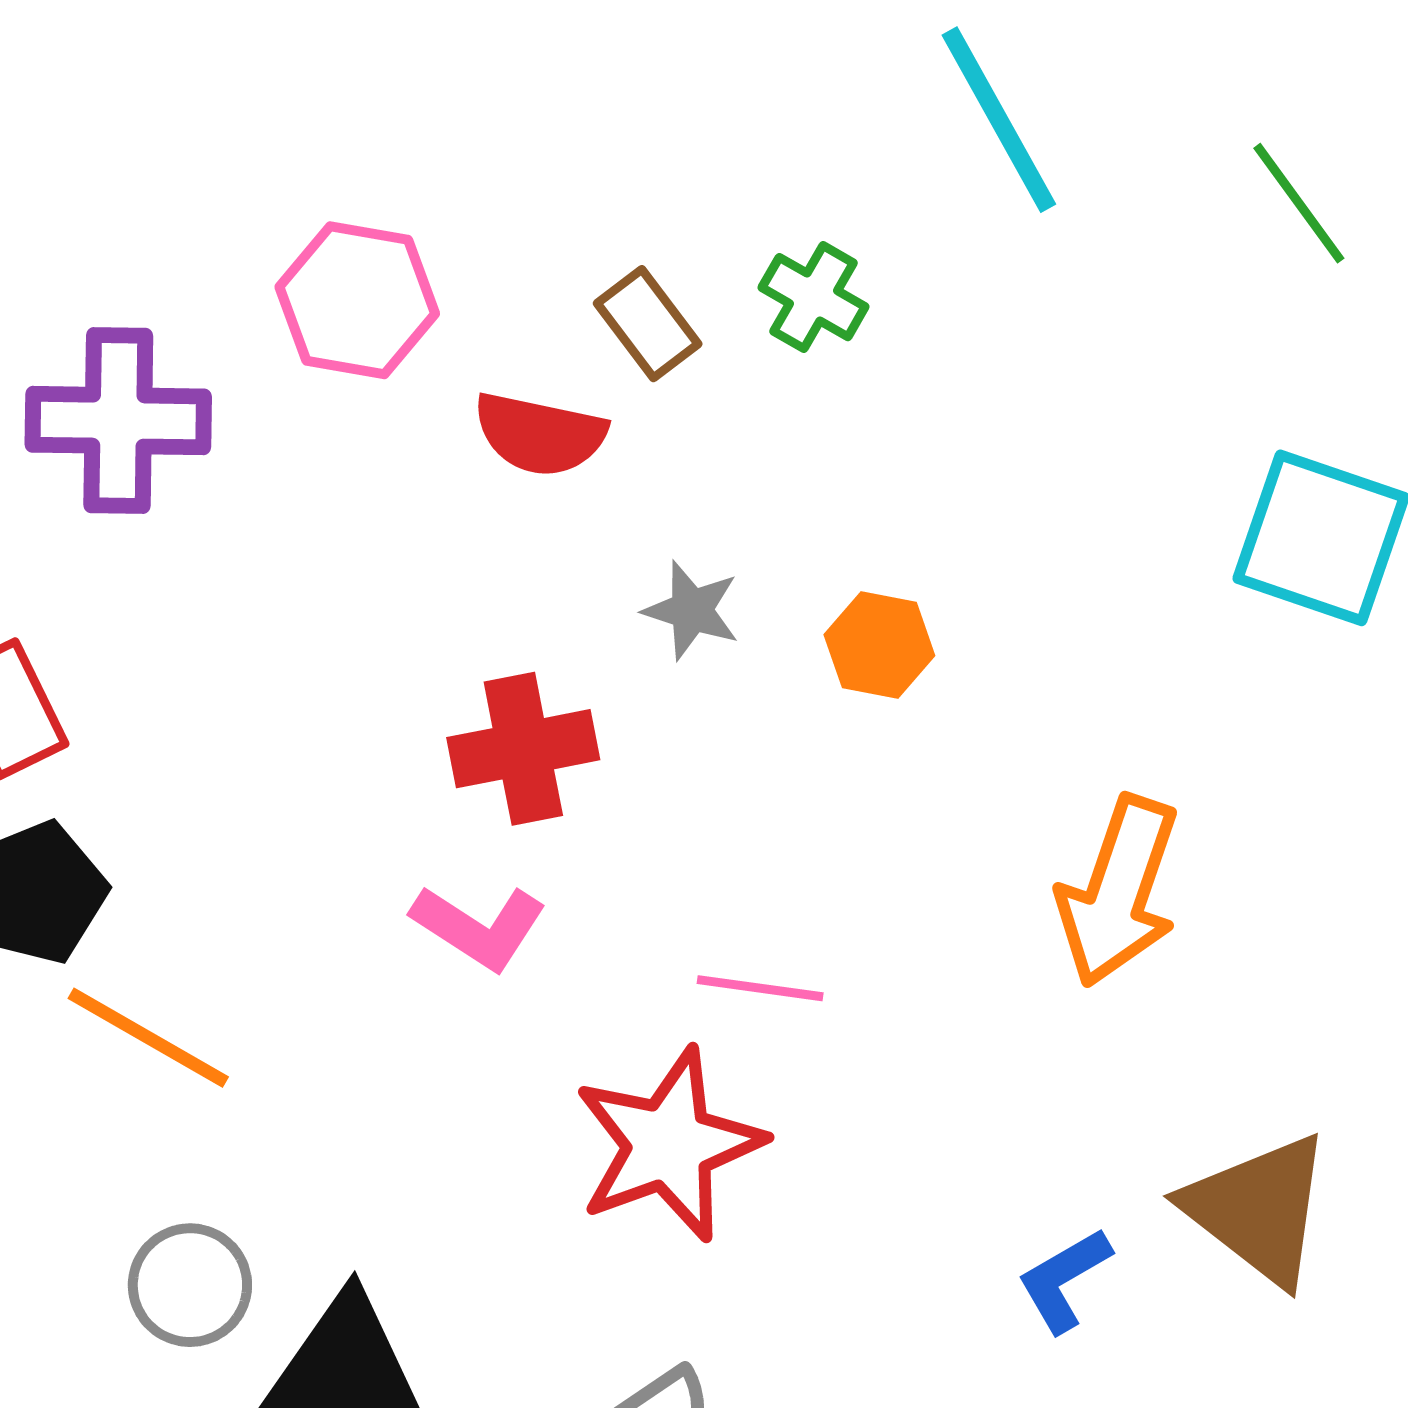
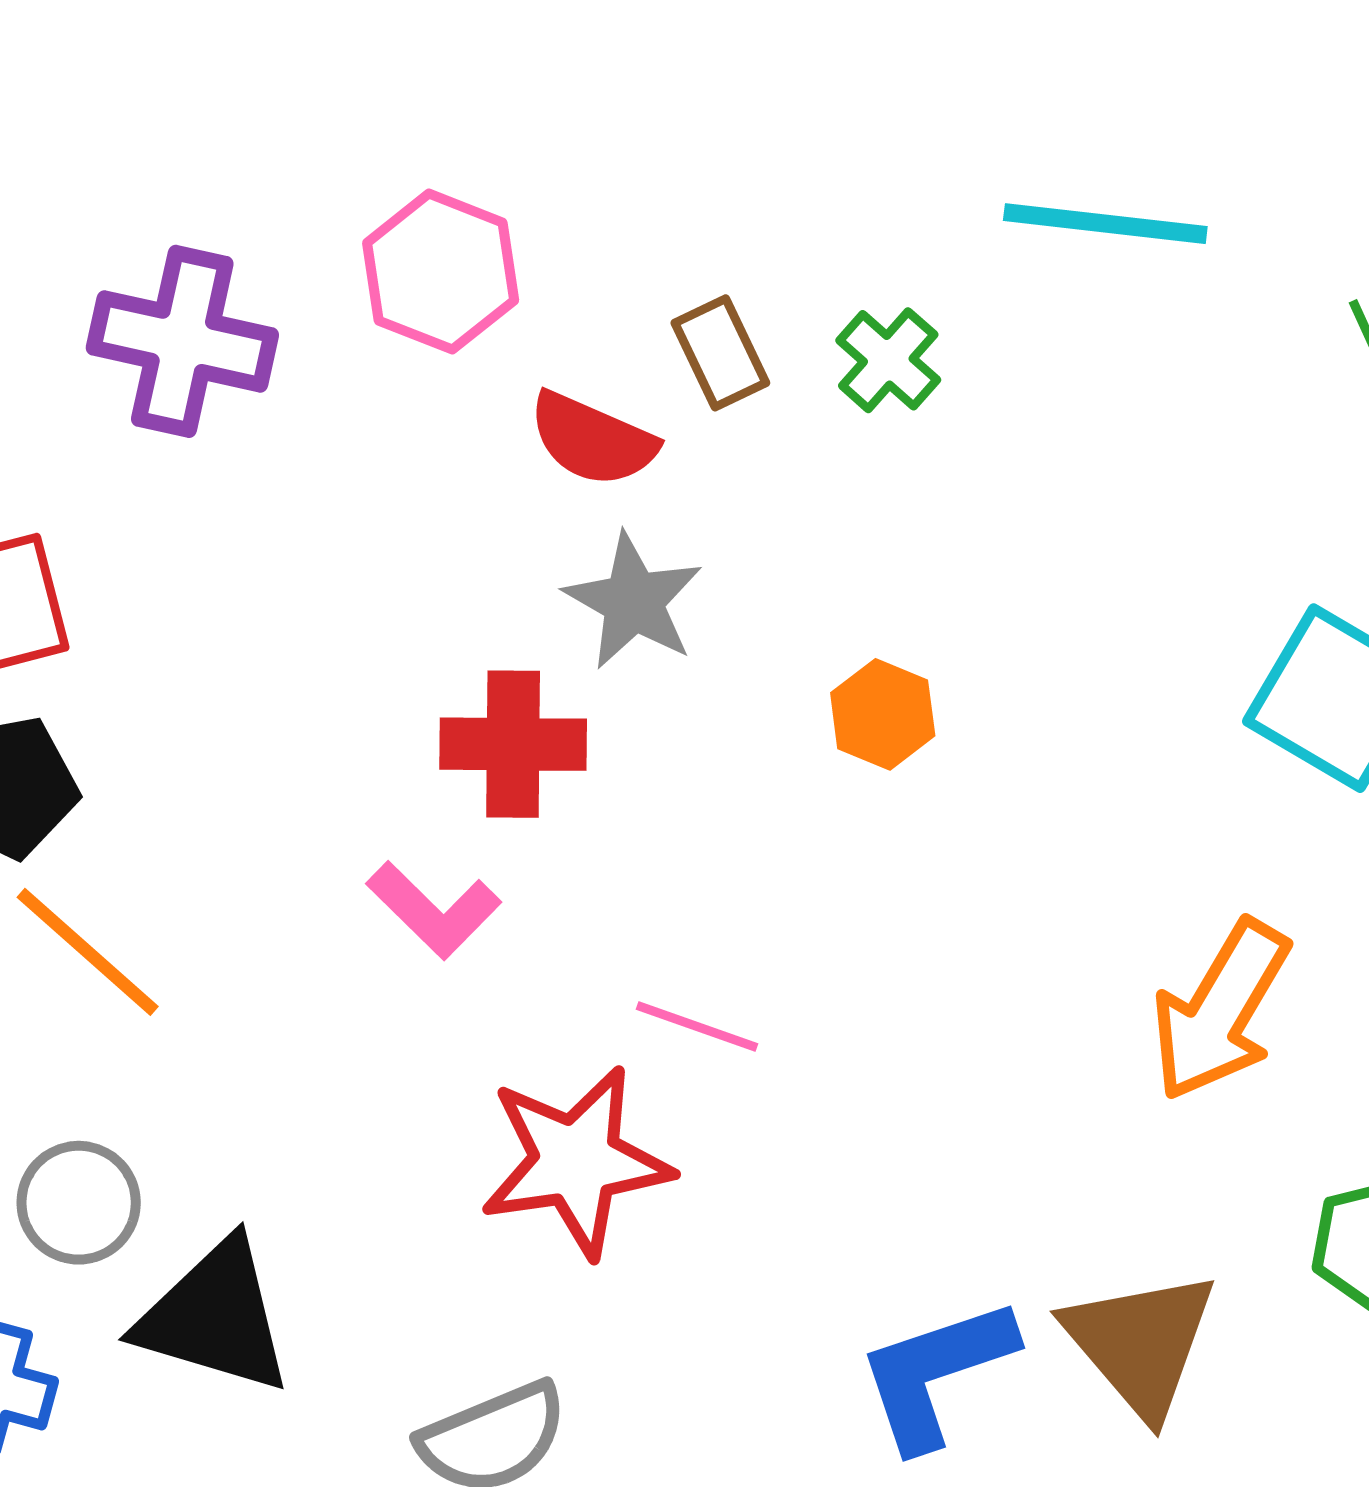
cyan line: (999, 120) -> (1105, 224), turned -66
gray star: (692, 610) -> (633, 601), moved, size x1.4
orange arrow: (1118, 891) -> (1220, 1010), moved
blue L-shape: (1064, 1280) -> (936, 1373), size x1.6

